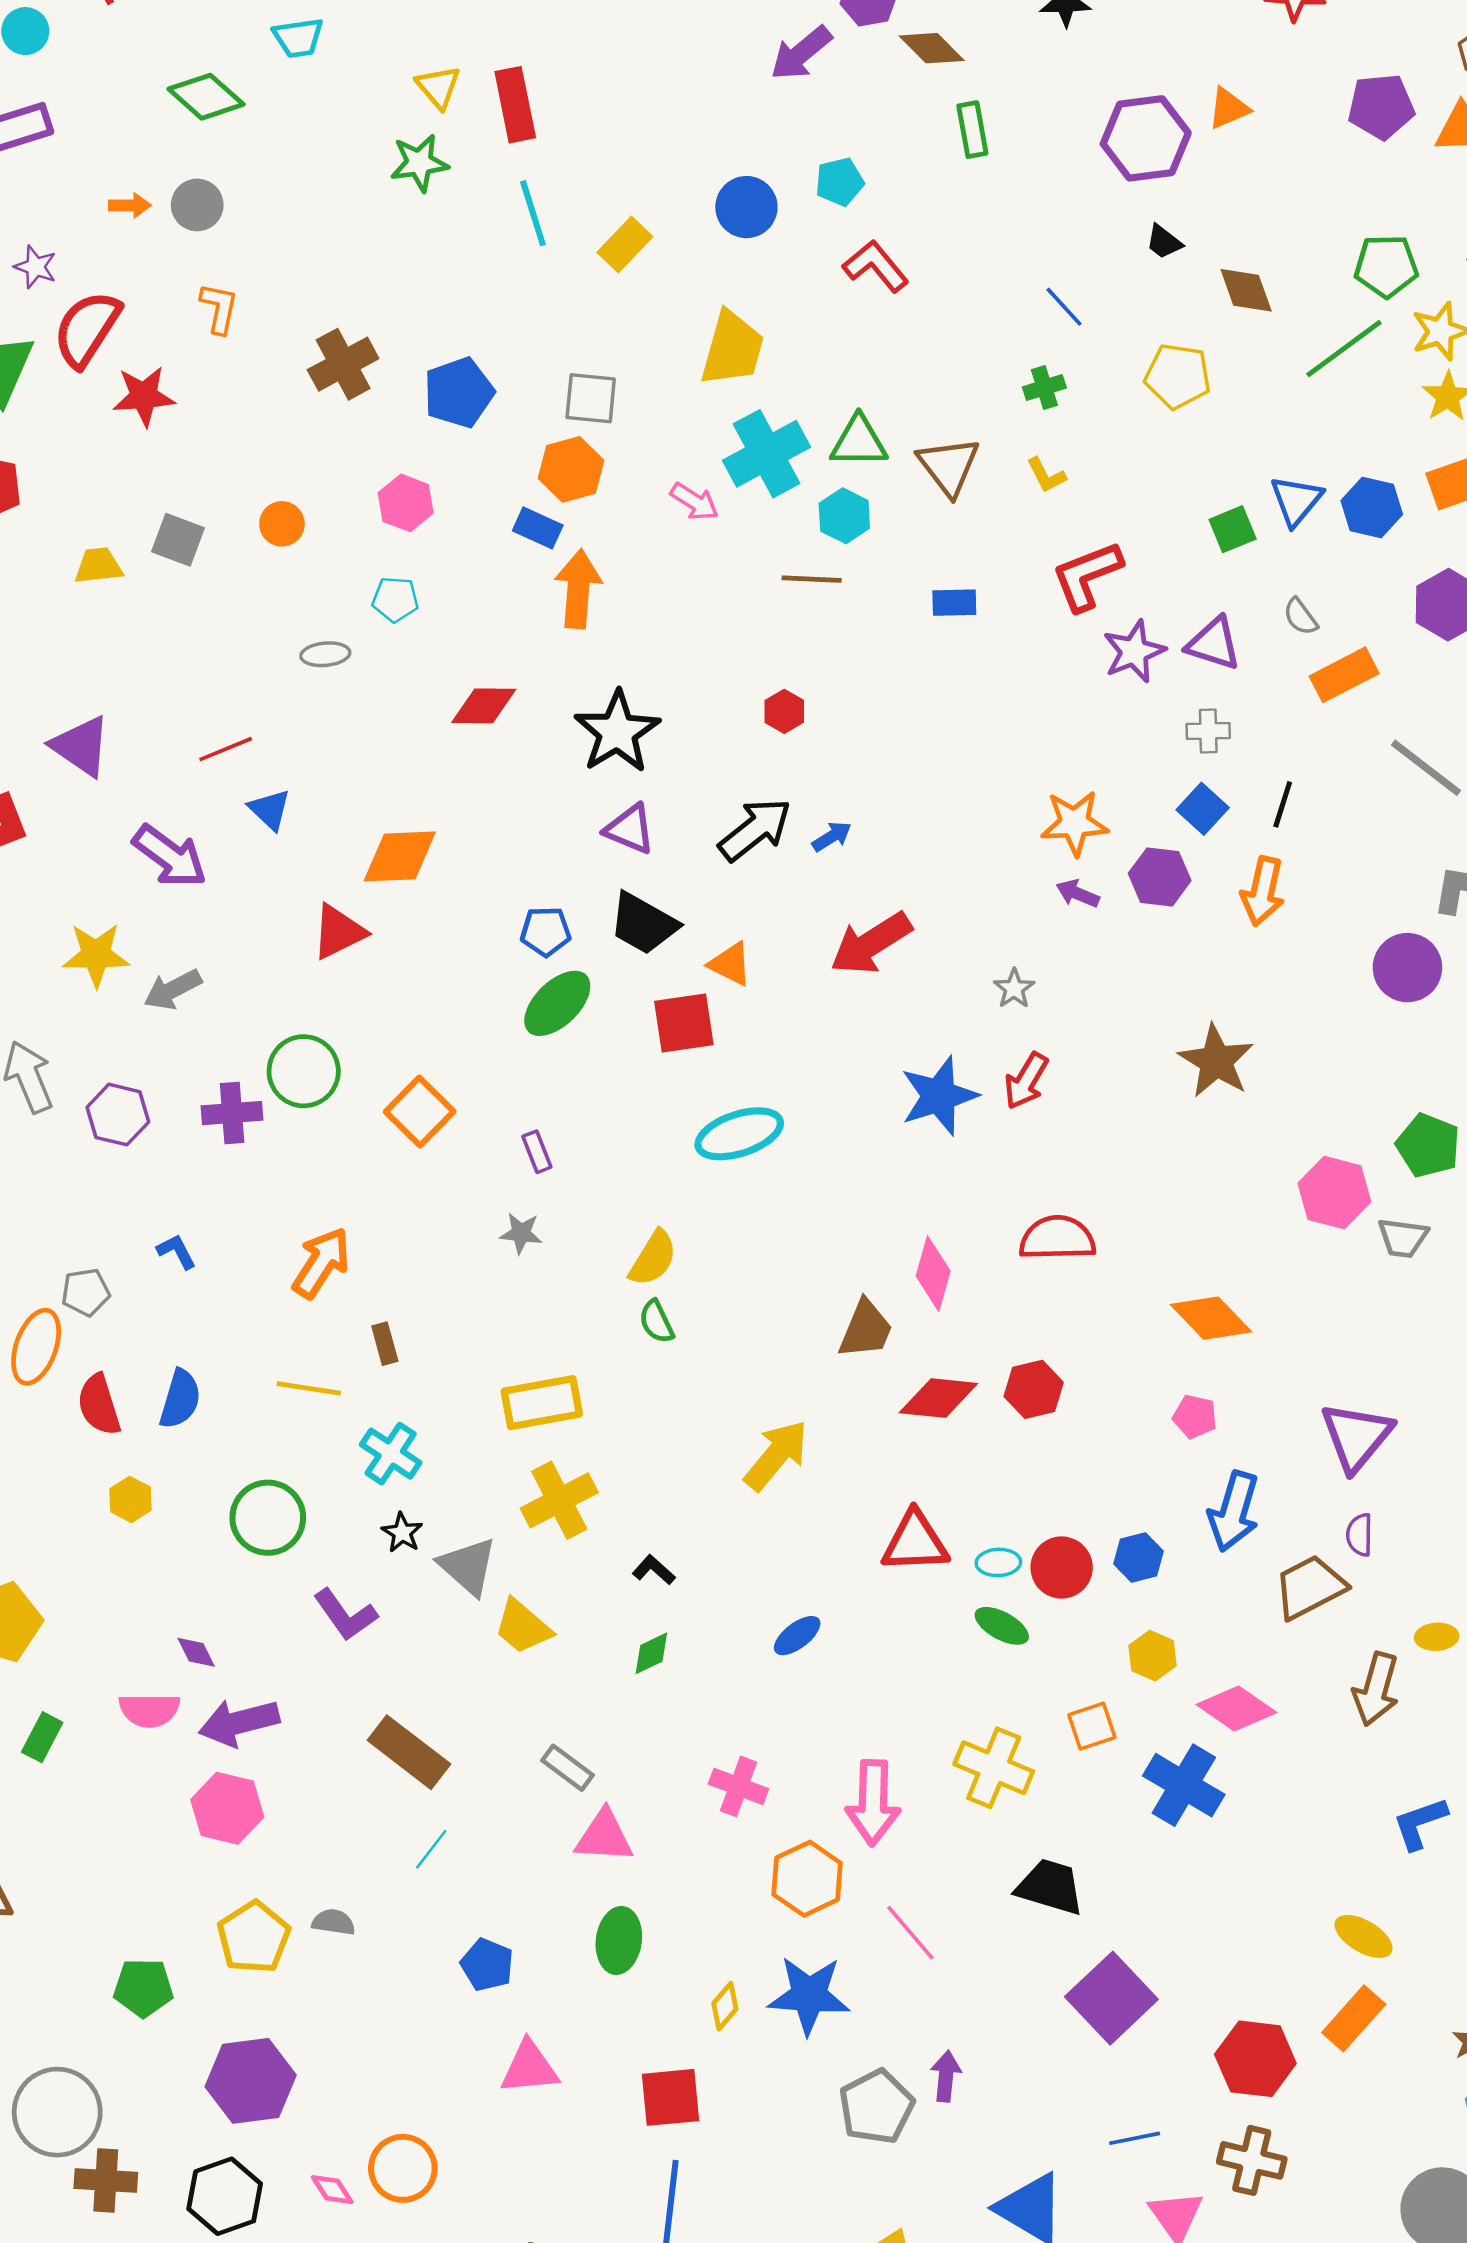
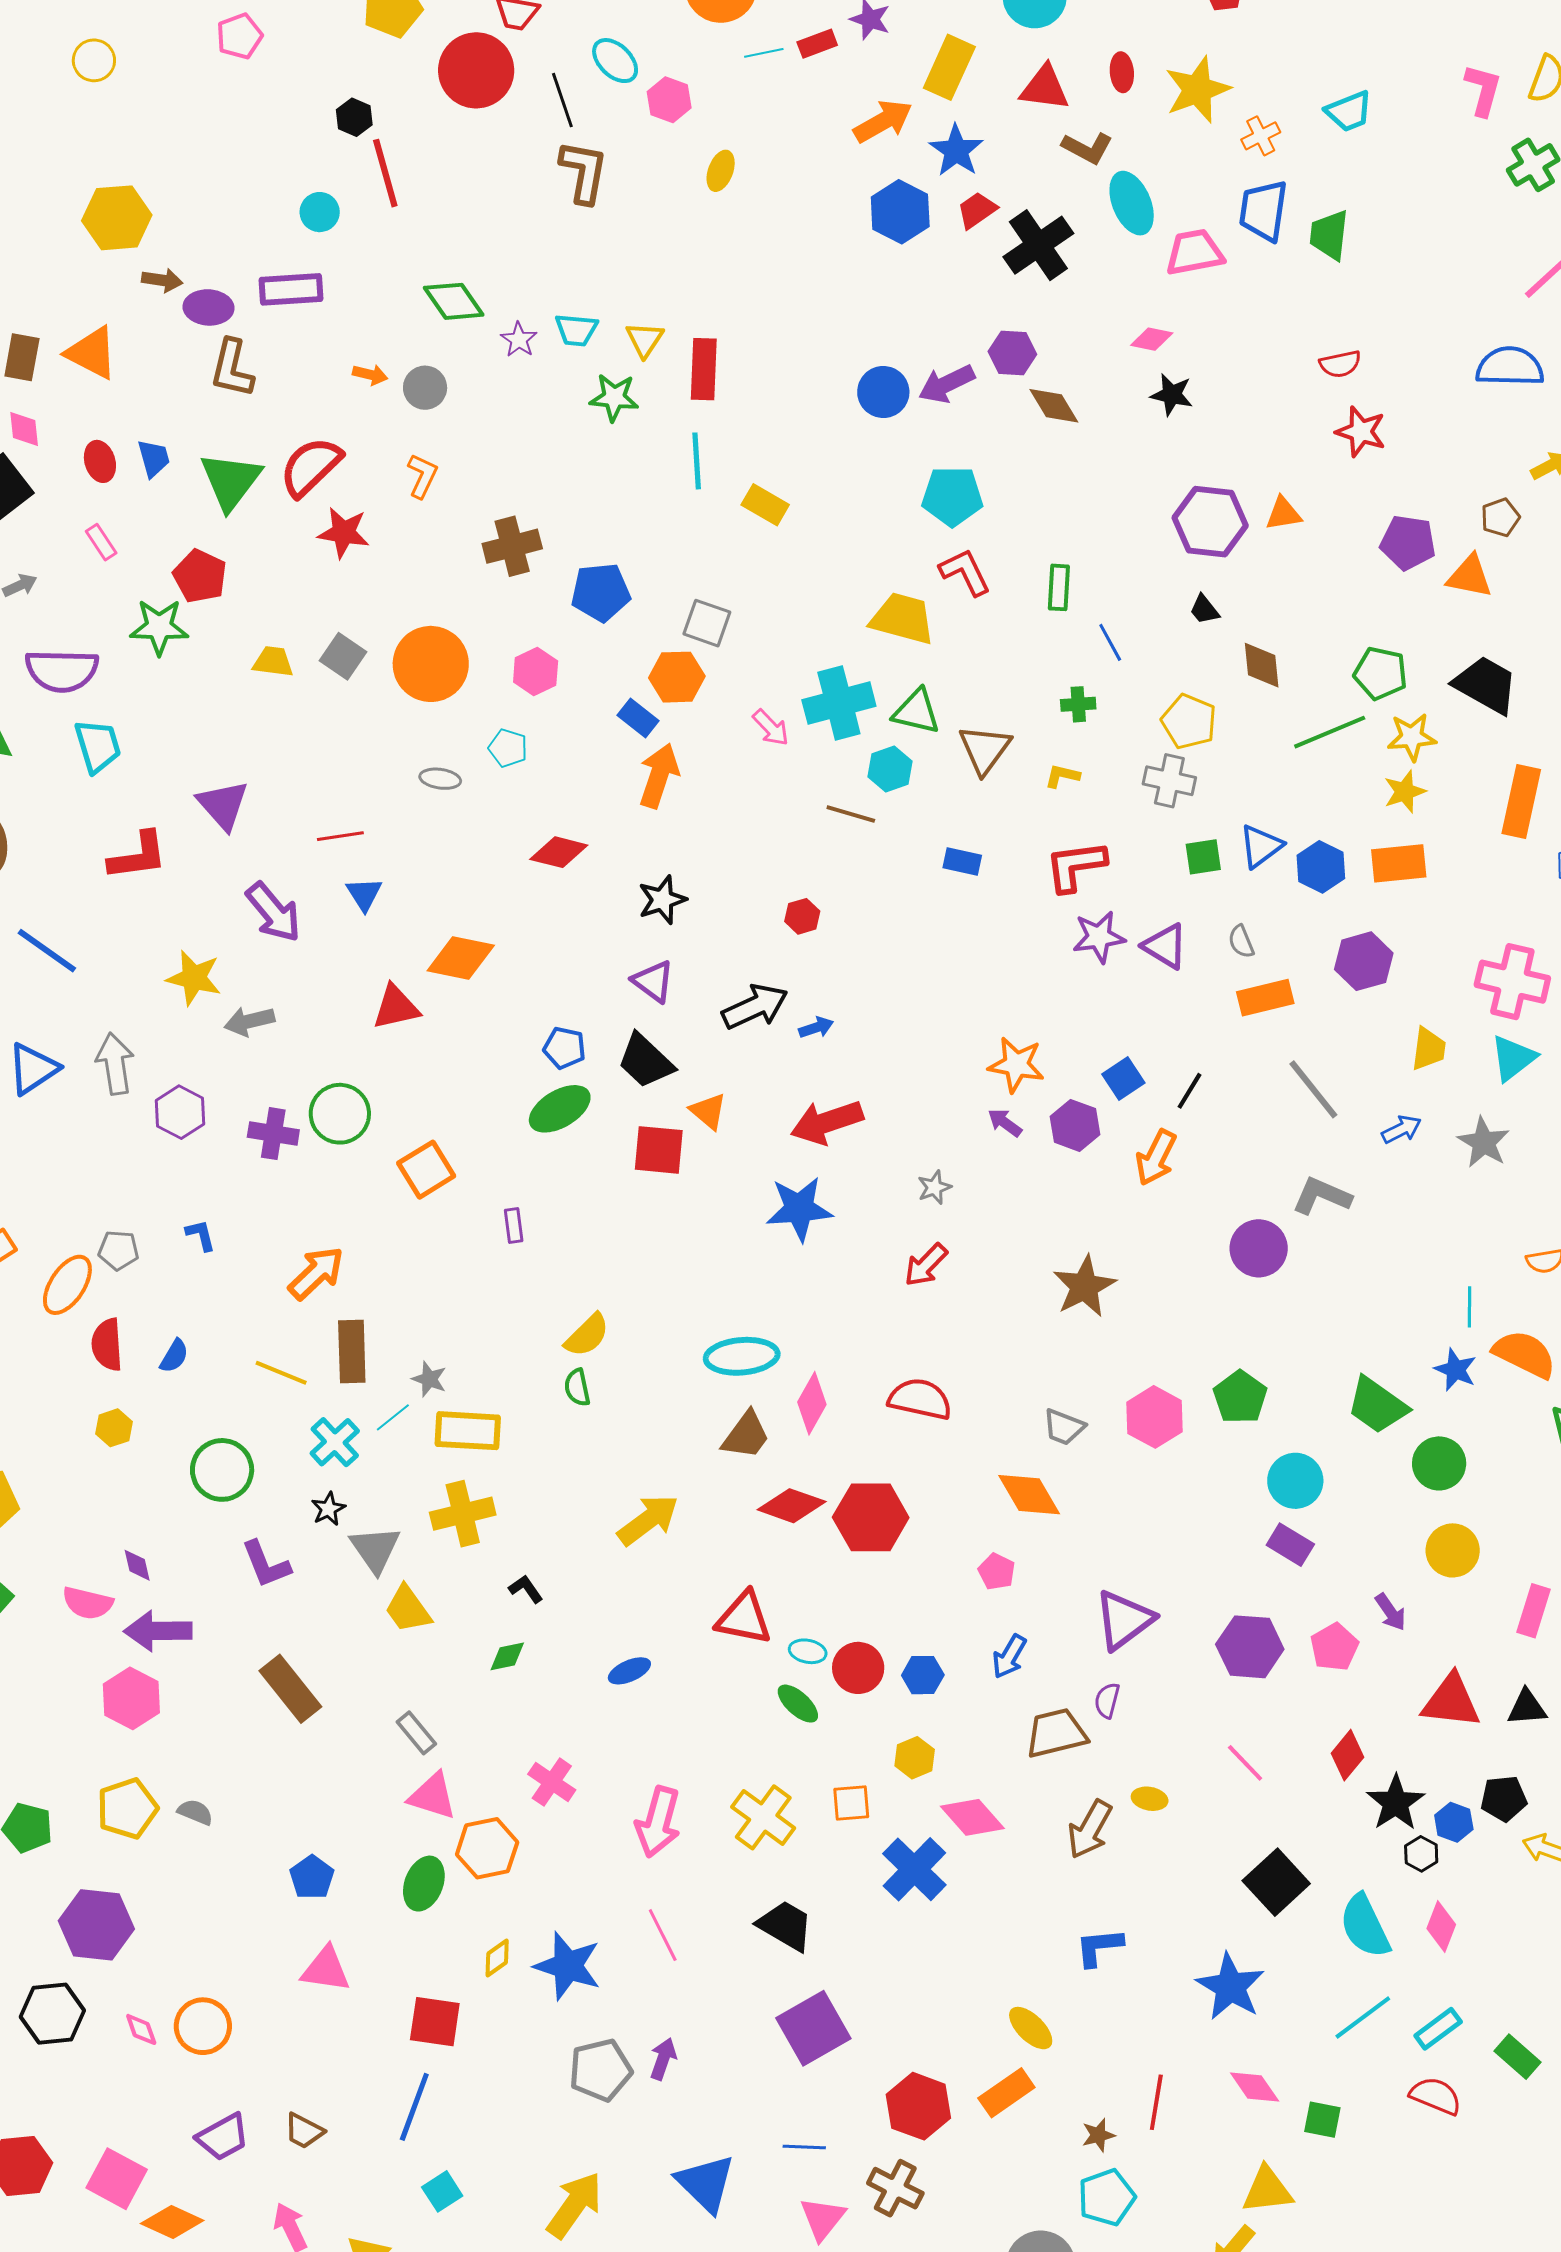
cyan trapezoid: (298, 38) -> (576, 330), moved
green rectangle: (972, 130) -> (1059, 587), moved
cyan pentagon: (839, 182) -> (952, 496), size x1.5
blue circle: (746, 207) -> (883, 392), moved
yellow rectangle: (625, 245) -> (765, 505), turned 63
purple star: (35, 267) -> (519, 340), moved
yellow trapezoid: (732, 349) -> (903, 618), moved, turned -104
yellow L-shape: (1046, 475) -> (1062, 776), turned 117
orange circle: (282, 524) -> (431, 664), size x2.0
gray cross: (1208, 731) -> (1169, 781), moved, size x1.4
black star: (617, 732) -> (662, 900), size x0.7
blue star: (939, 1096) -> (799, 1209), moved
cyan ellipse: (739, 1134) -> (742, 1356), moved
gray star: (521, 1233) -> (429, 1379), moved
gray trapezoid: (1403, 1238) -> (1064, 1427), moved
brown rectangle: (385, 1344) -> (352, 1351), size x1.8
red hexagon: (1034, 1389) -> (871, 1517), size x1.5
blue semicircle: (180, 1399) -> (174, 1356), size x0.7
blue arrow: (1234, 1511) -> (1009, 1656), size x0.7
cyan line: (431, 1849) -> (393, 1417), moved
orange hexagon: (807, 1879) -> (487, 1848), moved

